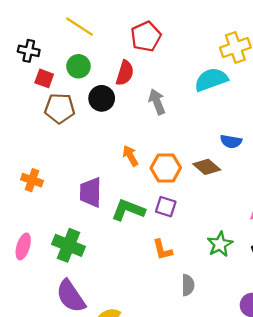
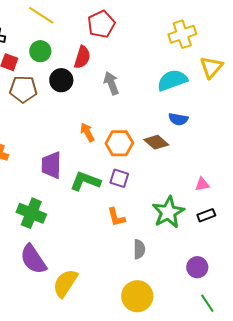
cyan semicircle: (211, 80) -> (172, 80), moved
green star: (220, 244) -> (168, 212), size x1.4

